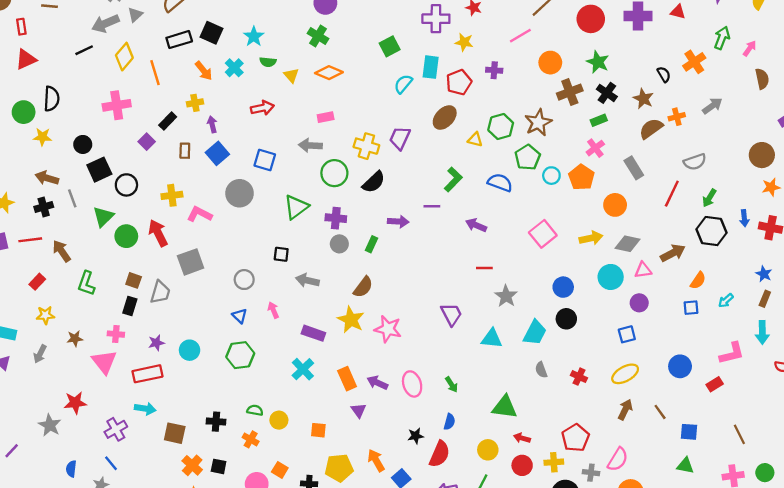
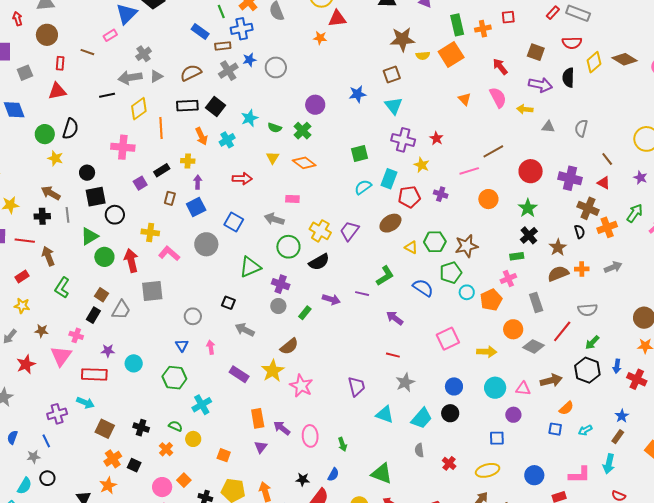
green semicircle: (268, 62) -> (275, 128), moved
brown cross: (570, 92) -> (588, 208), moved, turned 30
gray diamond: (628, 244) -> (534, 346), moved
cyan cross: (303, 369) -> (202, 405), moved
red star: (75, 403) -> (26, 364), moved, turned -30

